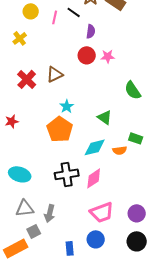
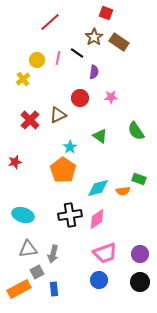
yellow circle: (31, 11) -> (37, 60), moved
red circle: (87, 55) -> (80, 98), moved
green triangle: (105, 117) -> (100, 136), moved
blue rectangle: (70, 248) -> (54, 289), moved

